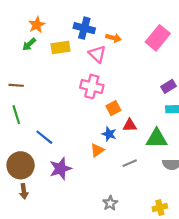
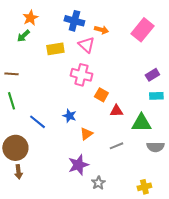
yellow rectangle: (61, 48) -> (55, 49), moved
orange square: (113, 108) -> (101, 95), turned -32
blue star: (109, 134) -> (69, 116), moved
purple star: (61, 169) -> (78, 165), moved

